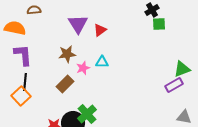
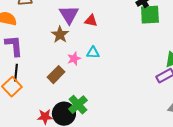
green square: (159, 24) -> (150, 15), size x1.5
red triangle: (100, 30) -> (91, 21), turned 48
brown star: (67, 54) -> (60, 35), moved, turned -30

